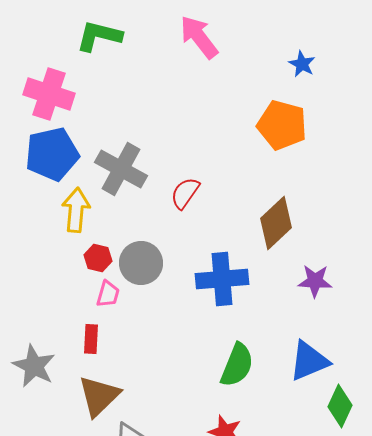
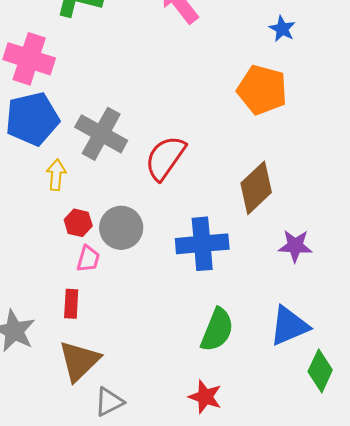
red semicircle: (185, 193) -> (165, 158), size x1.4
yellow arrow: (76, 210) -> (56, 175), size x0.7

